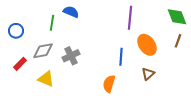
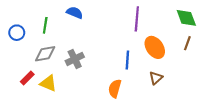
green line: (52, 23) -> (45, 25), moved
red rectangle: (20, 64) -> (27, 78), moved

